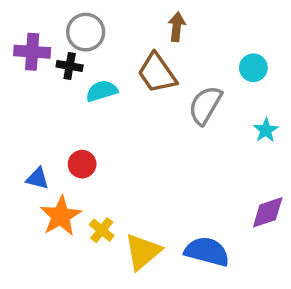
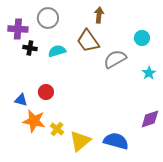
black cross: (70, 66) -> (30, 48), moved
gray semicircle: (205, 105) -> (115, 59), turned 30
orange star: (61, 216) -> (34, 121), turned -30

